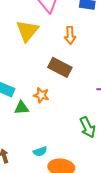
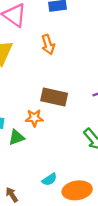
brown rectangle: (60, 67) -> (54, 97), moved

